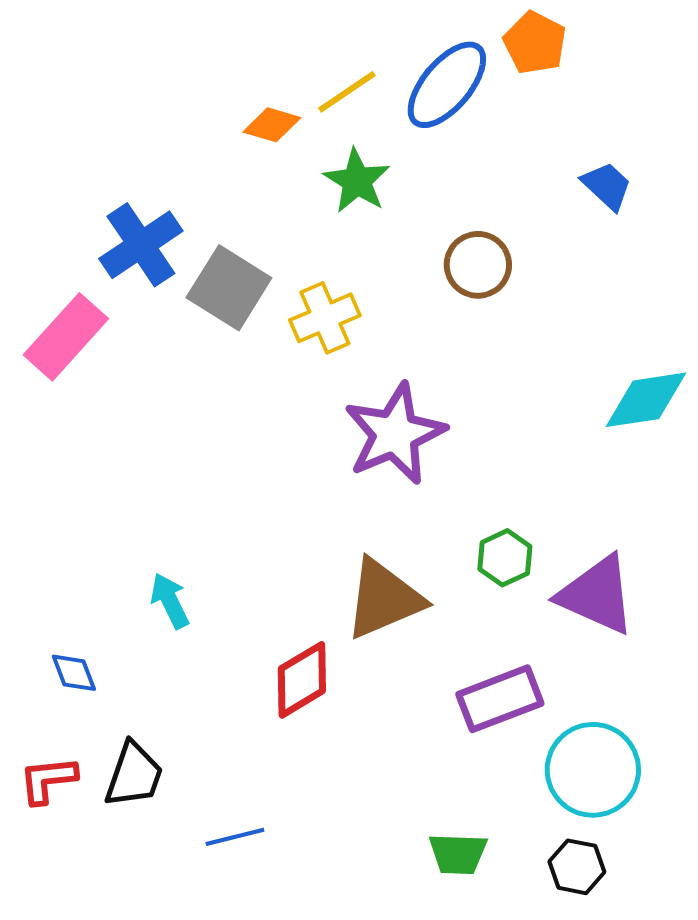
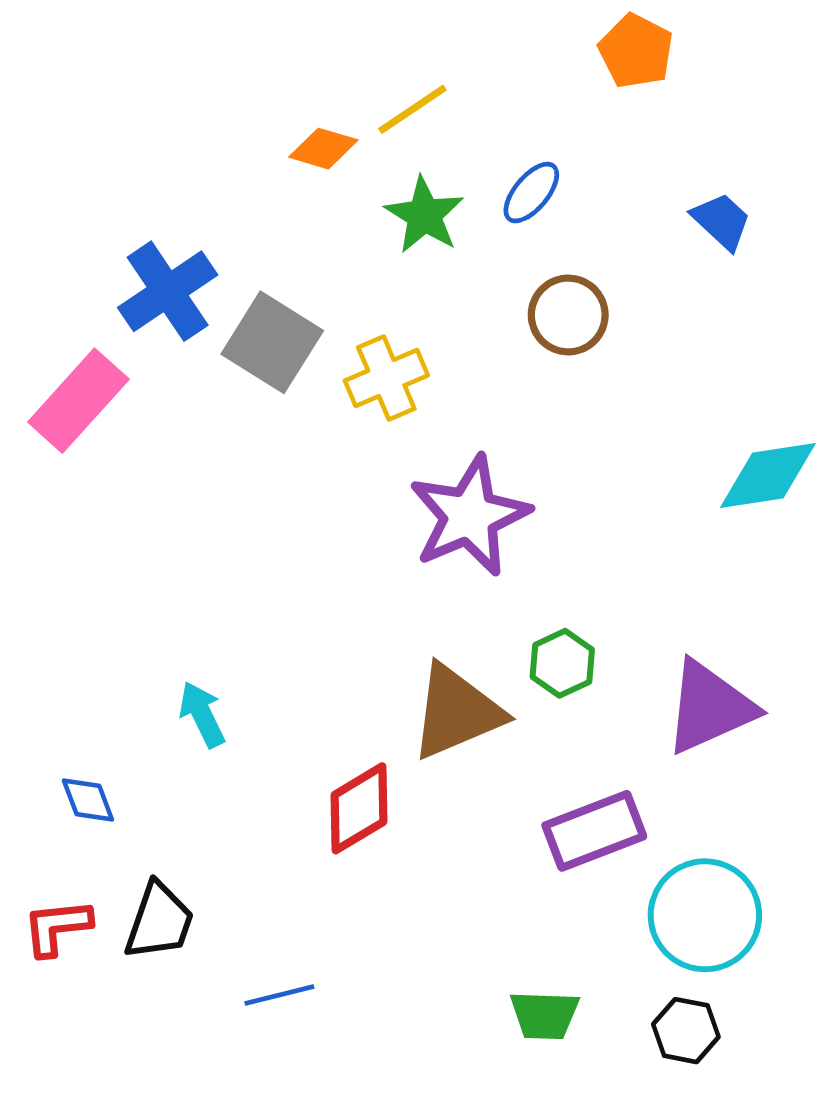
blue ellipse: (447, 85) -> (531, 193), moved, size x0.6
green hexagon: (505, 558) -> (562, 663), moved
purple triangle: (597, 595) -> (710, 707), turned -48

